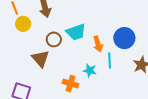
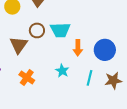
cyan line: (110, 60) -> (89, 78), moved
orange cross: (70, 84) -> (27, 78), moved

